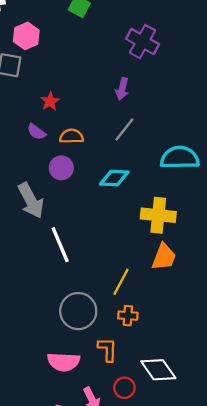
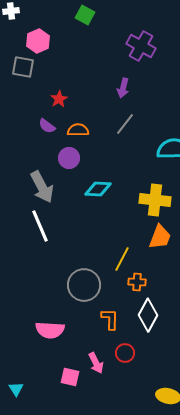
cyan diamond: (114, 178) -> (98, 189), moved
white line: (60, 245) -> (40, 226), moved
orange cross: (128, 316) -> (137, 282), moved
pink semicircle: (64, 362) -> (50, 330), moved
white diamond: (158, 370) -> (148, 315), moved, turned 64

